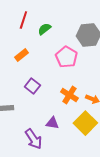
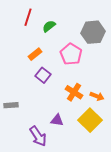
orange rectangle: (21, 55) -> (35, 54), moved
purple square: (32, 86) -> (43, 75), moved

